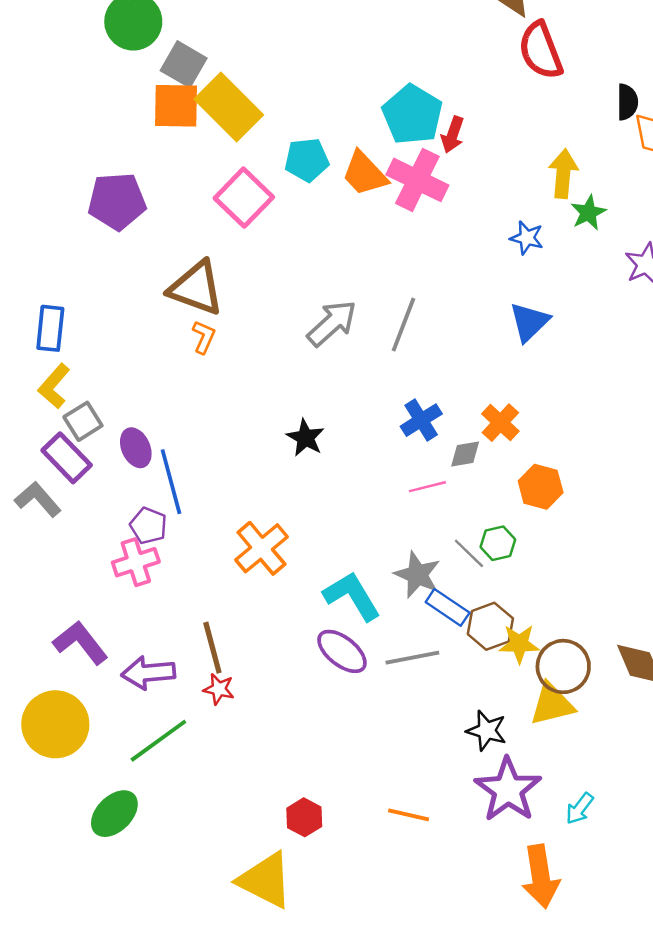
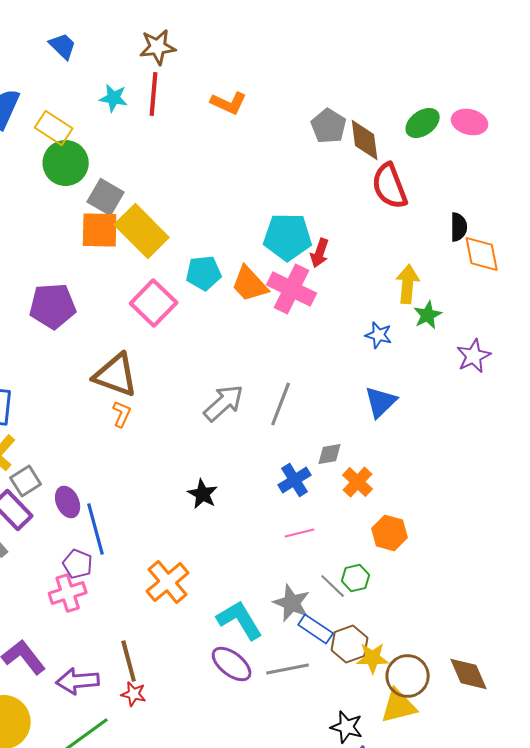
cyan pentagon: (412, 115) -> (288, 237), turned -30
gray diamond: (465, 454) -> (330, 454), moved

